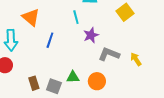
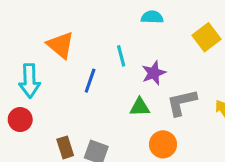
cyan line: (76, 17) -> (121, 56), moved
gray L-shape: (109, 54) -> (182, 102), turned -35
green triangle: (73, 77) -> (140, 107), moved

